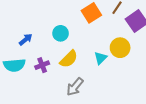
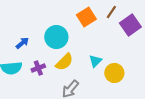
cyan circle: (61, 33) -> (56, 37), size x1.5
yellow circle: (120, 48) -> (114, 73), moved

